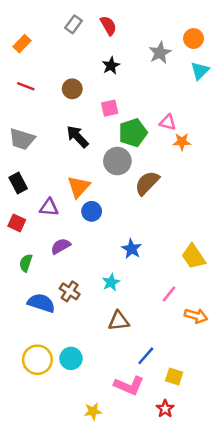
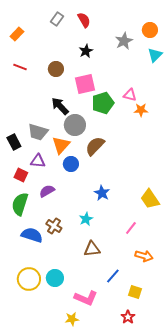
pink square: (110, 108) -> (85, 84), size x1.5
gray trapezoid: (22, 139) -> (38, 132), moved
gray circle: (117, 161) -> (75, 125), moved
brown semicircle: (147, 183) -> (95, 146), moved
red square: (17, 223) -> (21, 175), moved
green semicircle: (26, 263) -> (20, 204), size x1.6
orange arrow: (196, 316) -> (144, 256), moved
pink L-shape: (129, 386) -> (86, 298), moved

